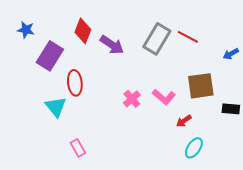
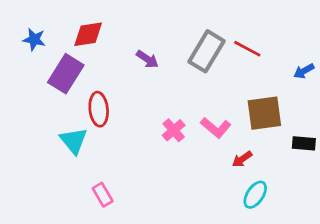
red diamond: (83, 31) -> (88, 34), moved, turned 60
purple arrow: (112, 45) -> (147, 59), size x0.7

